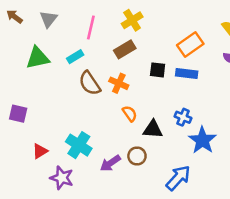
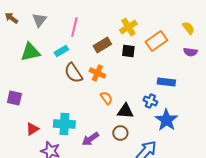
yellow cross: (132, 20) -> (128, 27), moved
black square: (158, 70) -> (128, 51), moved
blue rectangle: (187, 74) -> (166, 82), moved
cyan cross: (79, 145) -> (64, 124), turned -30
brown circle: (137, 156) -> (120, 133), moved

